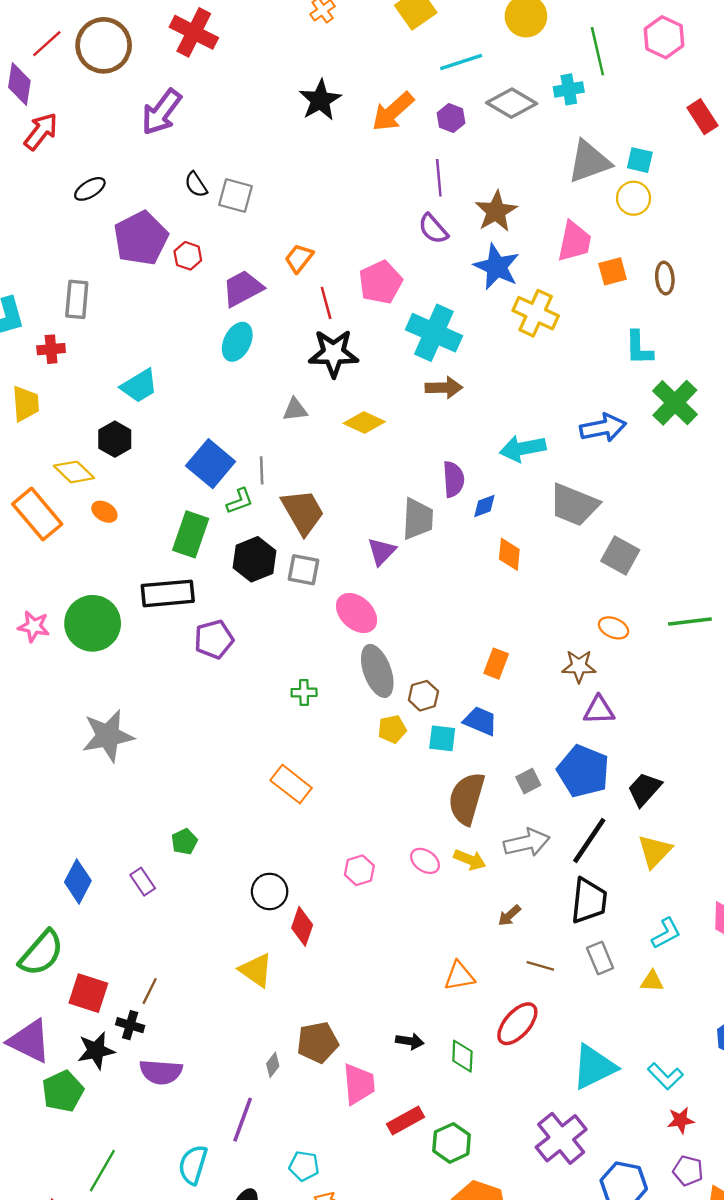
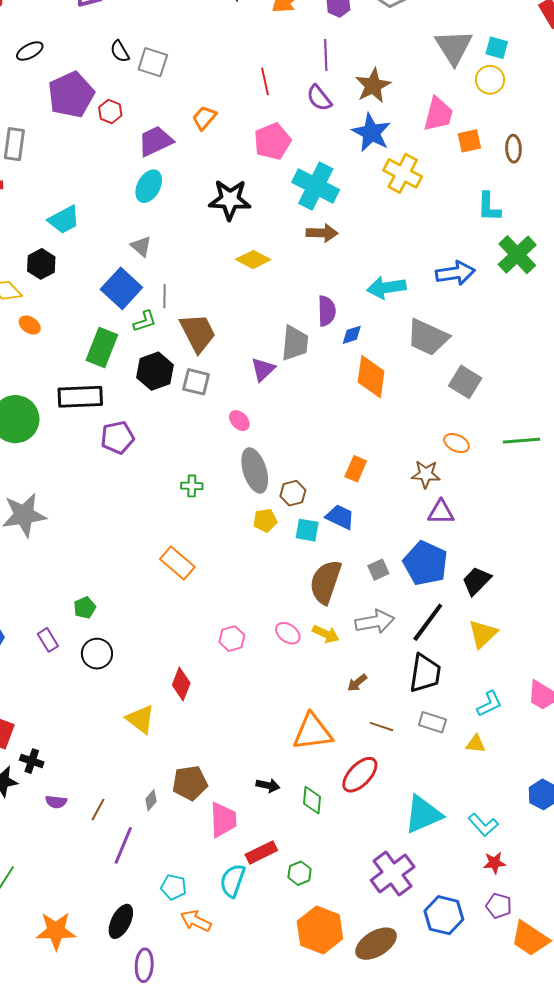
gray triangle: (589, 162) -> (454, 47), turned -45
red line: (326, 303) -> (265, 81), moved
gray triangle: (295, 410) -> (141, 246), moved, turned 45
orange diamond: (509, 554) -> (371, 377), size x1.5
pink ellipse: (357, 613) -> (239, 421), size x0.6
black circle: (270, 891) -> (97, 654), moved
gray rectangle: (600, 958) -> (432, 722), turned -52
orange triangle: (459, 976) -> (313, 732), size x1.5
brown line: (150, 991) -> (98, 810), moved
purple semicircle: (161, 1072) -> (56, 802), size x0.6
green hexagon: (452, 1143) -> (300, 873), size x0.7
cyan semicircle: (193, 1165) -> (233, 881), moved

